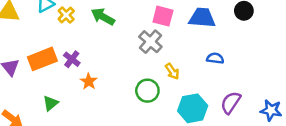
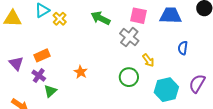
green arrow: (103, 17) -> (101, 18), moved
blue semicircle: (215, 58) -> (183, 48), turned -88
orange rectangle: (42, 59) -> (42, 55), size x0.7
purple cross: (72, 59) -> (39, 76), moved

